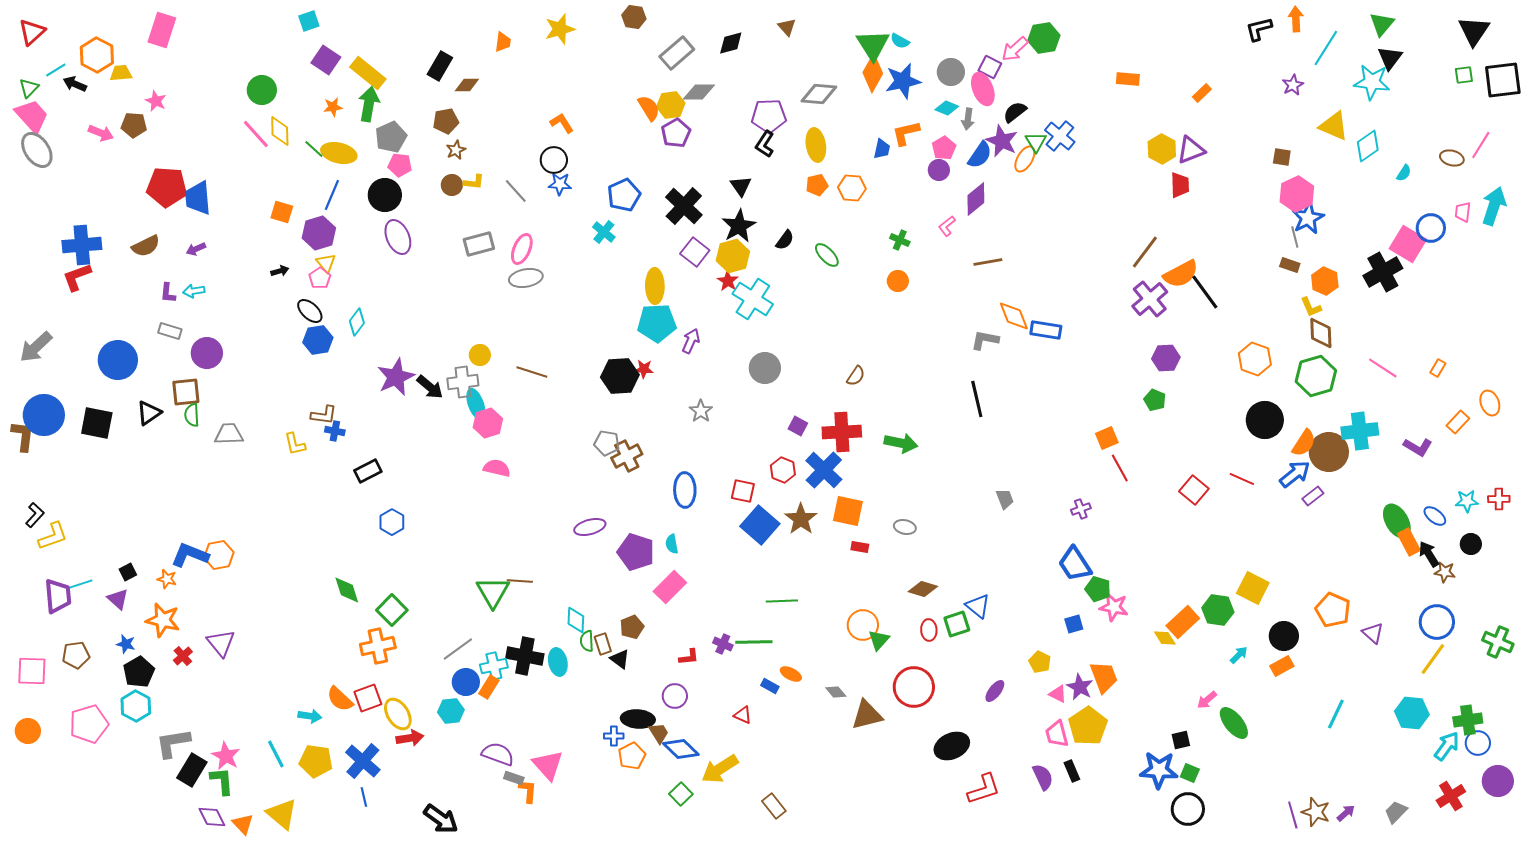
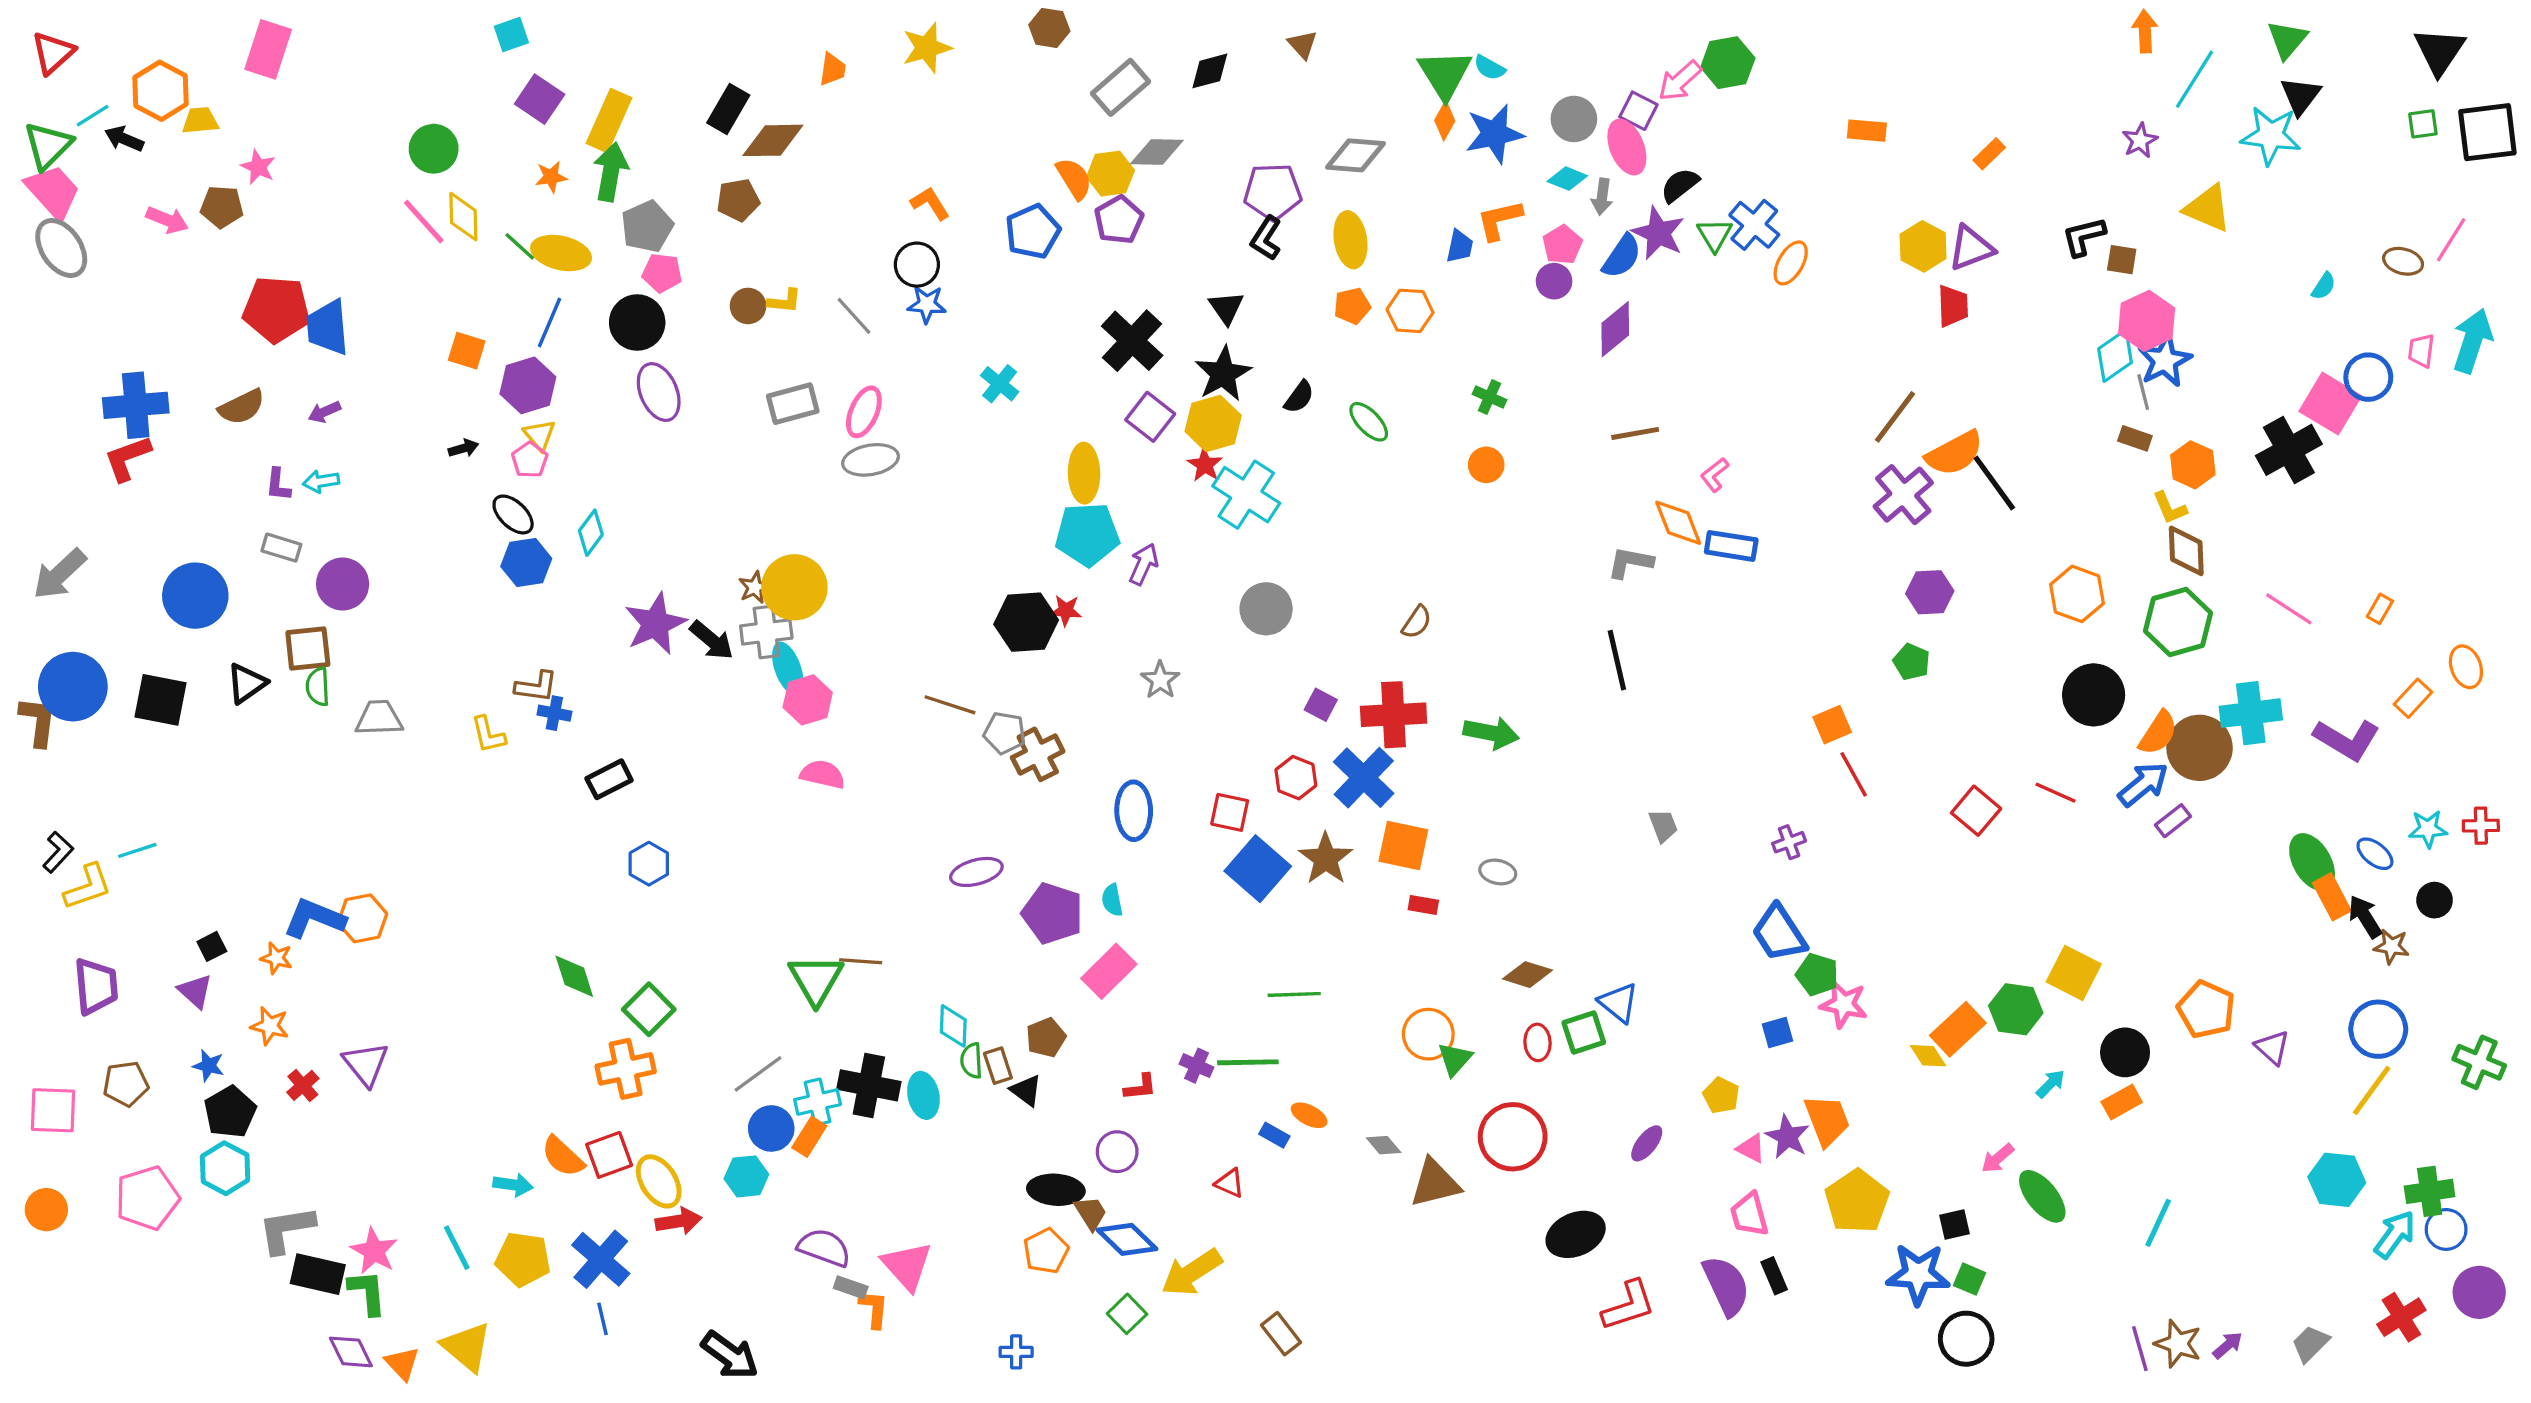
black L-shape: (1259, 29) -> (2084, 236), moved
yellow rectangle: (368, 73) -> (609, 121), turned 75
orange diamond: (873, 73) -> (1445, 121), size x0.6
brown diamond: (467, 85) -> (773, 140), size x1.5
green triangle: (29, 88) -> (48, 145), size x1.5
cyan diamond: (1368, 146) -> (2115, 356), moved
brown star: (456, 150) -> (755, 587), moved
orange ellipse: (1025, 159) -> (1791, 263), moved
blue pentagon: (624, 195) -> (1033, 231), moved
pink L-shape: (947, 226) -> (1715, 475), moved
yellow circle: (480, 355) -> (794, 587), size x1.8
brown line: (532, 372) -> (950, 705), moved
purple L-shape: (1418, 447) -> (2347, 740), size x1.4
cyan line: (81, 584) -> (137, 850), moved
orange star: (163, 620) -> (270, 1026), size x0.7
cyan line: (1336, 714) -> (2158, 1223), moved
yellow pentagon: (1088, 726) -> (1857, 1201), moved
blue cross: (614, 736) -> (1016, 1352), moved
black rectangle: (192, 770) -> (318, 1274), turned 72
purple semicircle: (1043, 777) -> (1726, 1286), size x1.4

